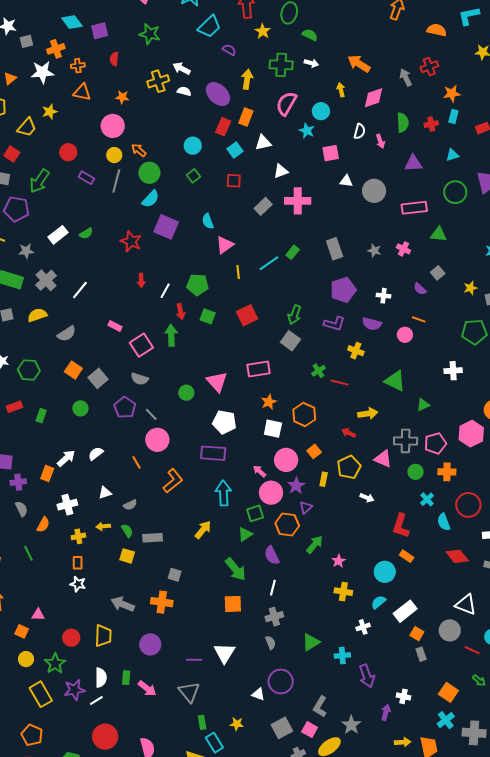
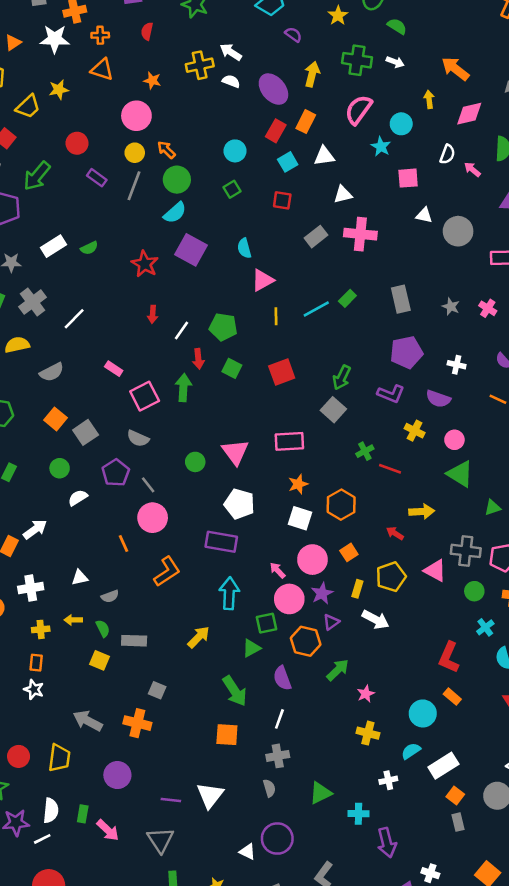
pink arrow: (380, 141) -> (472, 169), turned 144
pink circle: (405, 335) -> (454, 440), moved
white semicircle: (96, 454) -> (78, 498), moved
white arrow: (367, 498) -> (376, 620), moved, size x1.5

